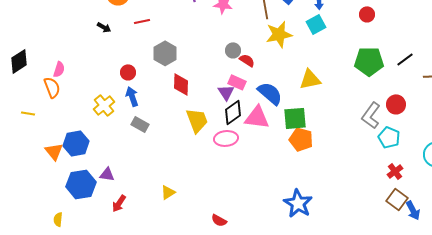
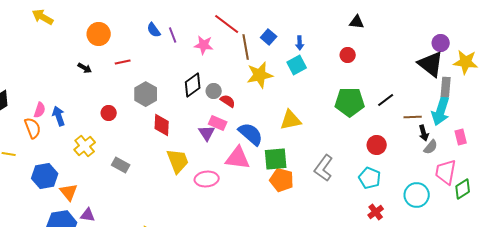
blue arrow: (132, 96) -> (59, 116), moved
black diamond: (233, 112) -> (193, 85), moved
gray L-shape: (371, 115) -> (324, 168), moved
blue hexagon: (76, 143) -> (45, 176), moved
orange triangle: (54, 151) -> (69, 192), moved

